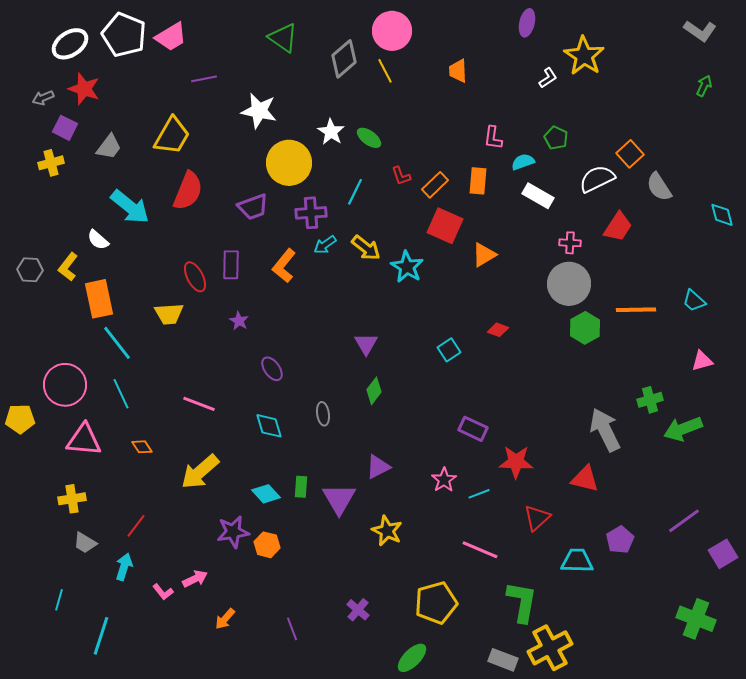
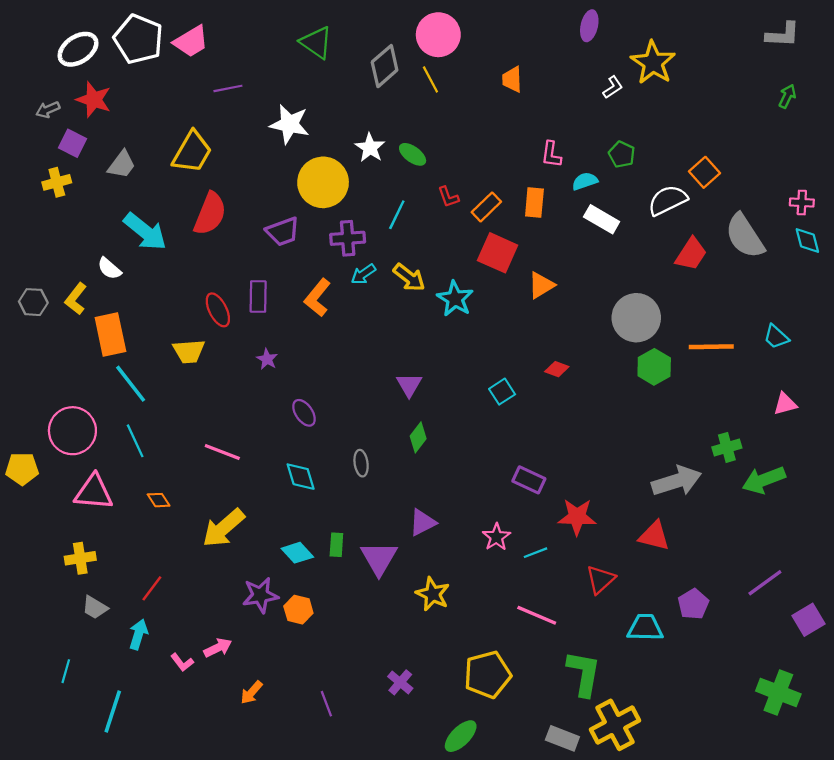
gray L-shape: (700, 31) -> (783, 35), turned -32
gray semicircle: (659, 187) -> (745, 236), moved, size x1.4
pink cross: (570, 243) -> (802, 202), moved
gray arrow: (605, 430) -> (677, 481), turned 99

